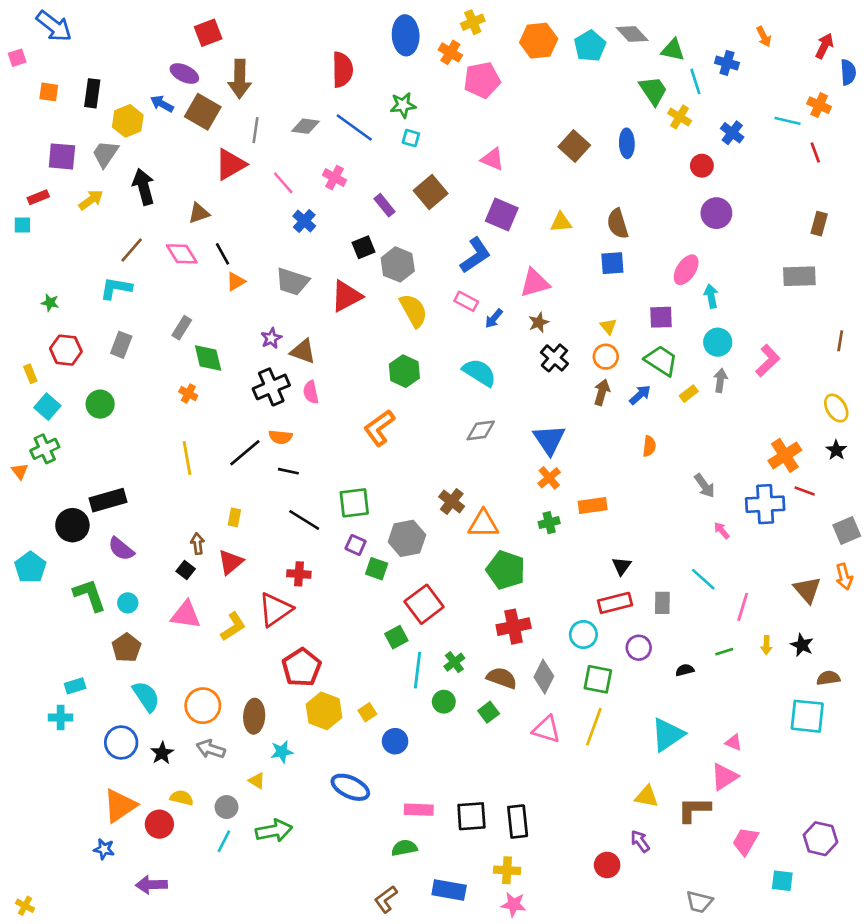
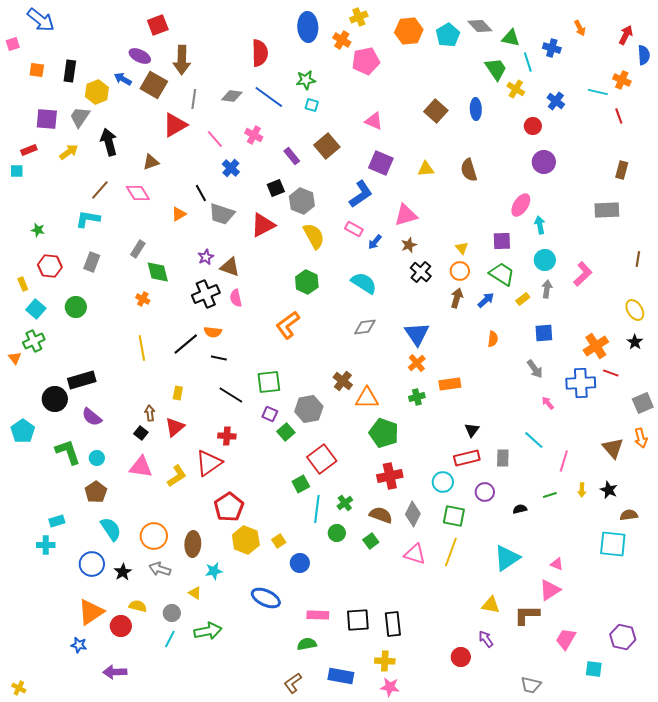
black line: (223, 254) -> (201, 193), moved
blue square: (612, 263) -> (544, 333), moved
green square: (377, 569) -> (286, 432), turned 30

